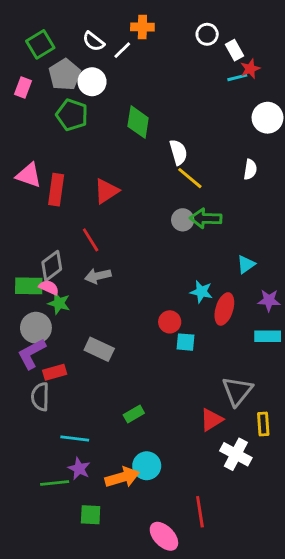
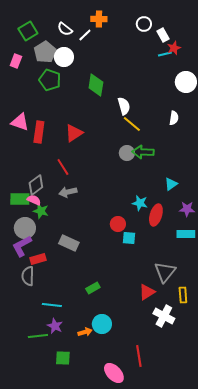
orange arrow: (122, 477) -> (85, 332), size x0.6

